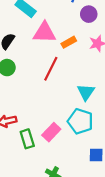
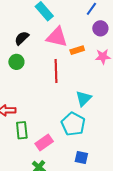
red line: (51, 69) -> (56, 71), turned -40
pink rectangle: (51, 132) -> (44, 142), moved

